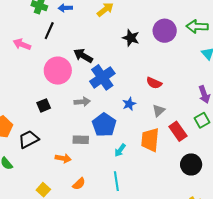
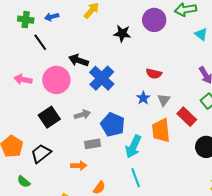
black line: (49, 31) -> (40, 42), turned -48
pink arrow: (22, 44) -> (23, 79), moved
gray arrow: (82, 102) -> (82, 115), moved
blue star: (129, 104) -> (143, 98), moved
black square: (44, 105) -> (49, 117), size x1.5
cyan arrow: (120, 150) -> (133, 147), size x1.6

